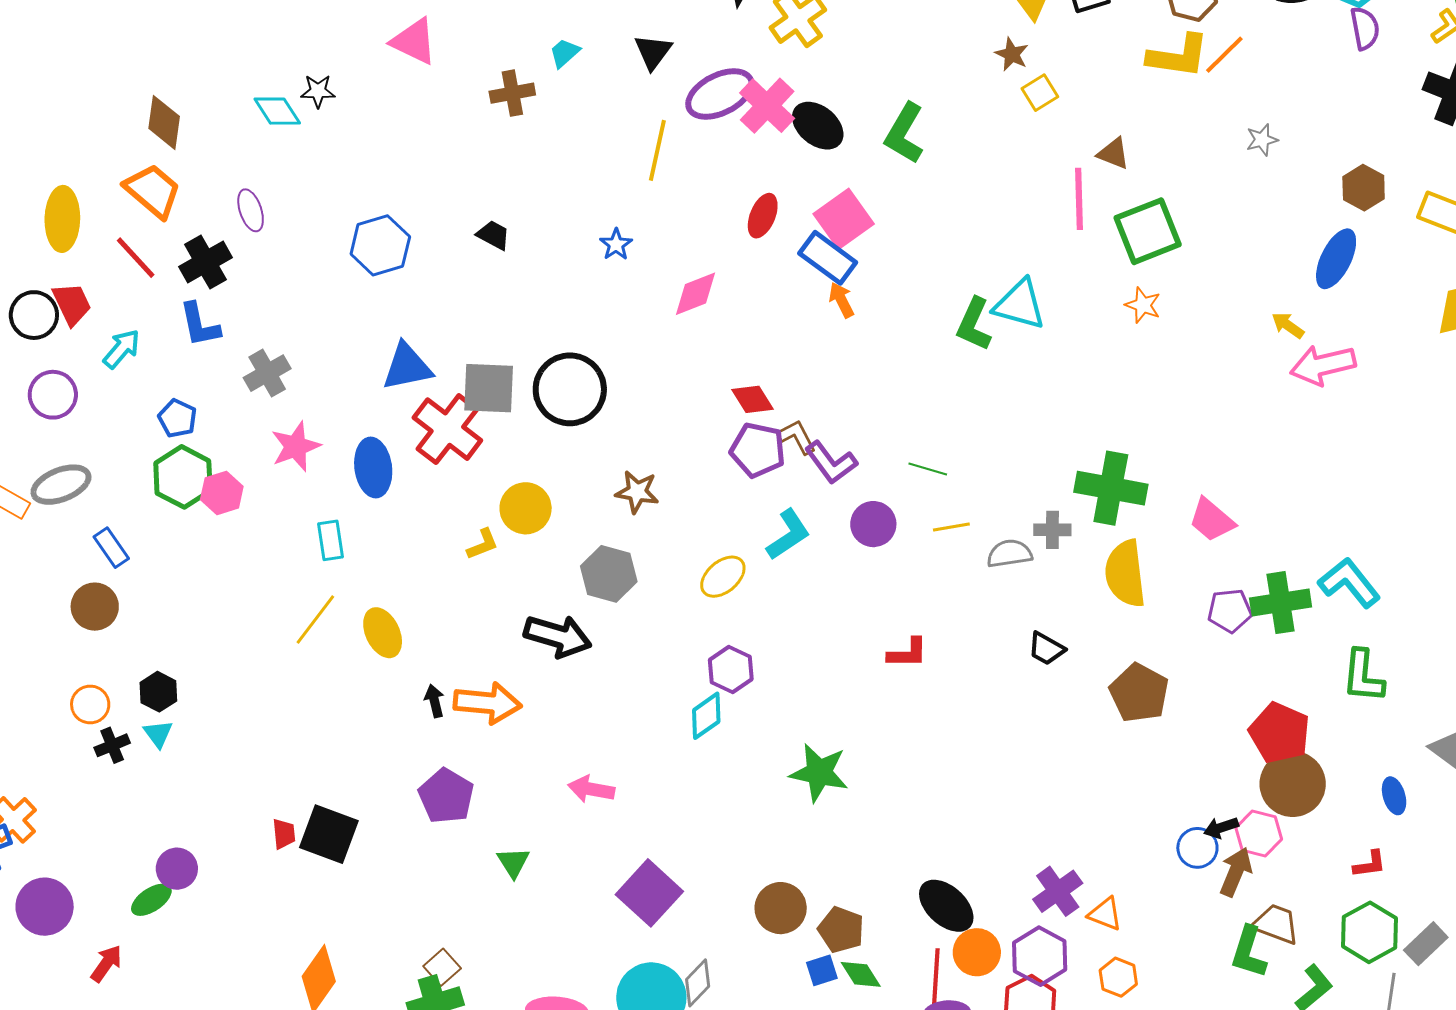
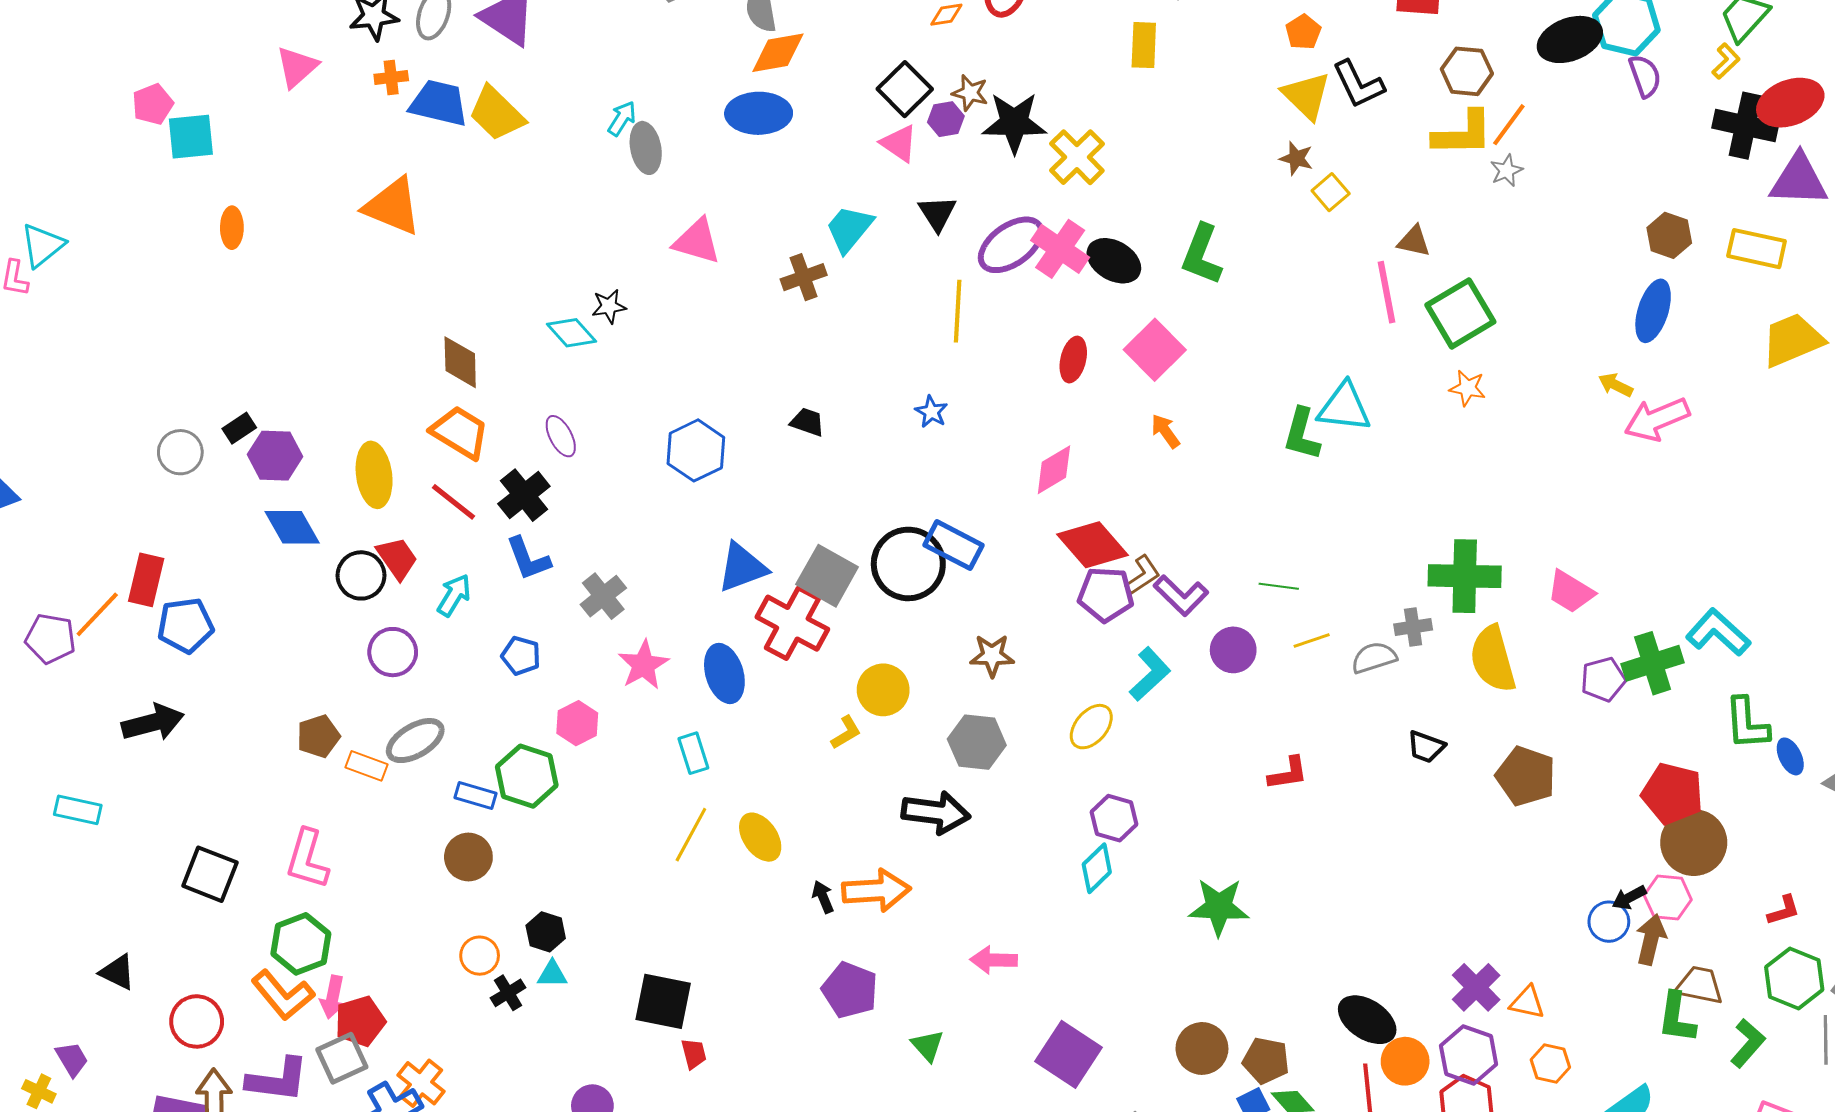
cyan trapezoid: (565, 53) -> (849, 229), size x1.6
gray star: (1262, 140) -> (1506, 171), moved
blue rectangle: (828, 258) -> (953, 545), moved
pink diamond: (695, 294) -> (1054, 470), moved
gray square: (489, 388) -> (827, 576), turned 36
red diamond: (753, 399) -> (1093, 545), size x1.6
brown L-shape: (797, 437) -> (1143, 575), turned 93
green hexagon: (183, 477) -> (527, 776), moved
blue rectangle: (111, 548) -> (476, 795), turned -30
cyan triangle: (158, 734) -> (552, 974), turned -44
blue ellipse: (1394, 796) -> (1790, 756), moved
black square: (329, 834) -> (663, 1001), moved

